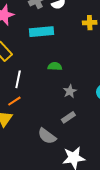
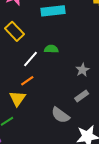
green semicircle: (55, 66) -> (51, 49), moved
white line: (18, 79) -> (31, 59), turned 30

